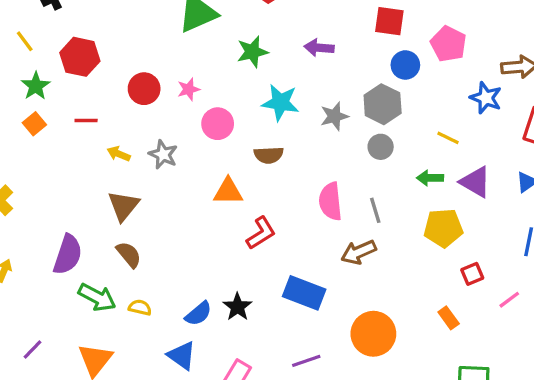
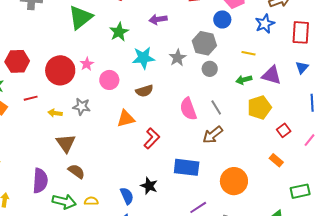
blue circle: (405, 65) -> (222, 19), moved
red circle: (144, 89) -> (60, 70), size x1.5
blue star: (486, 98) -> (265, 24), turned -30
blue semicircle: (198, 314) -> (127, 196), turned -60

